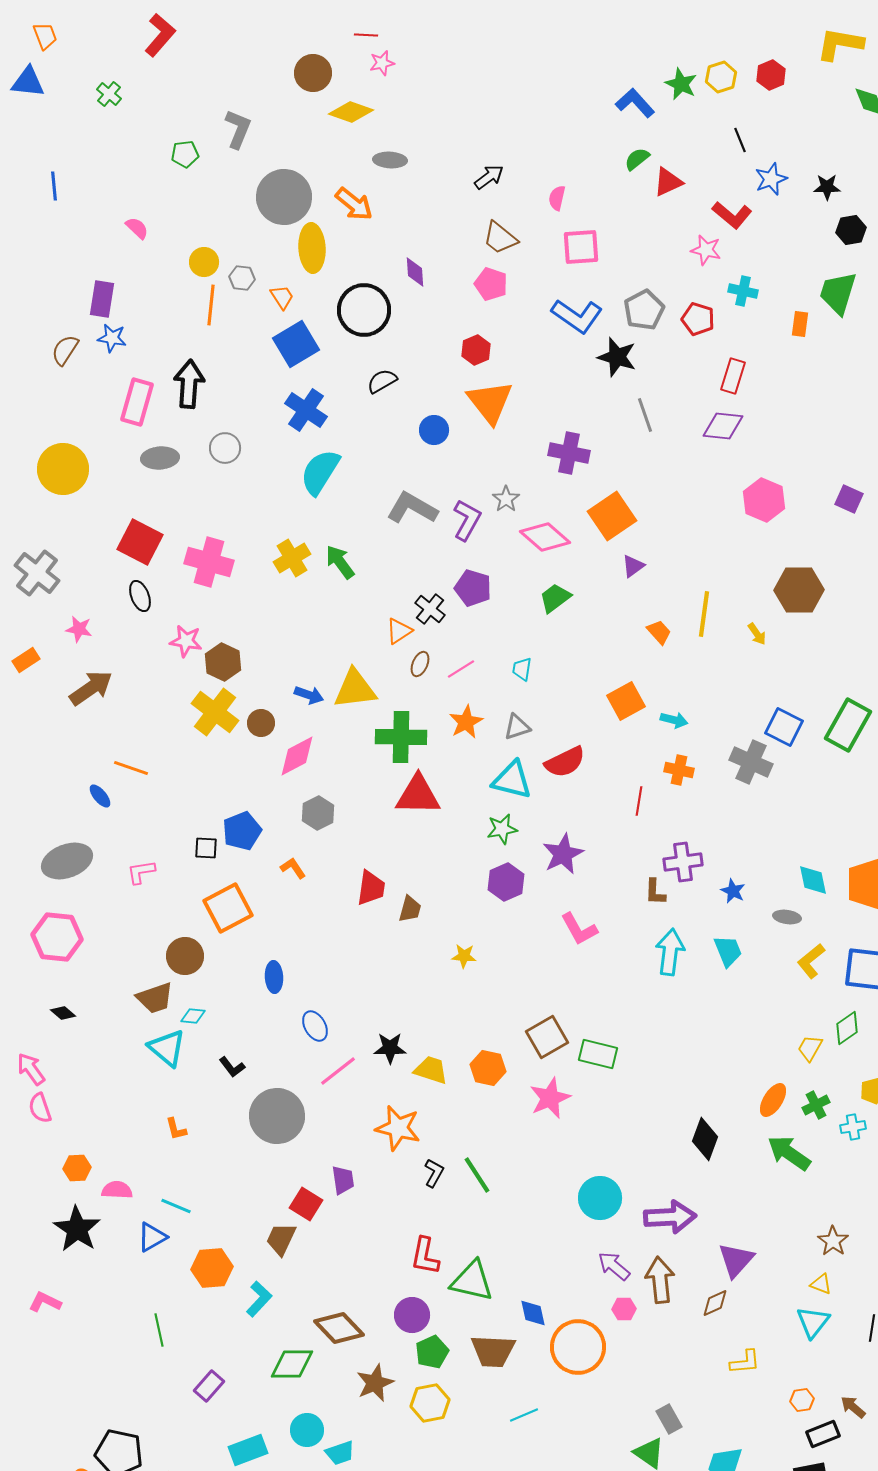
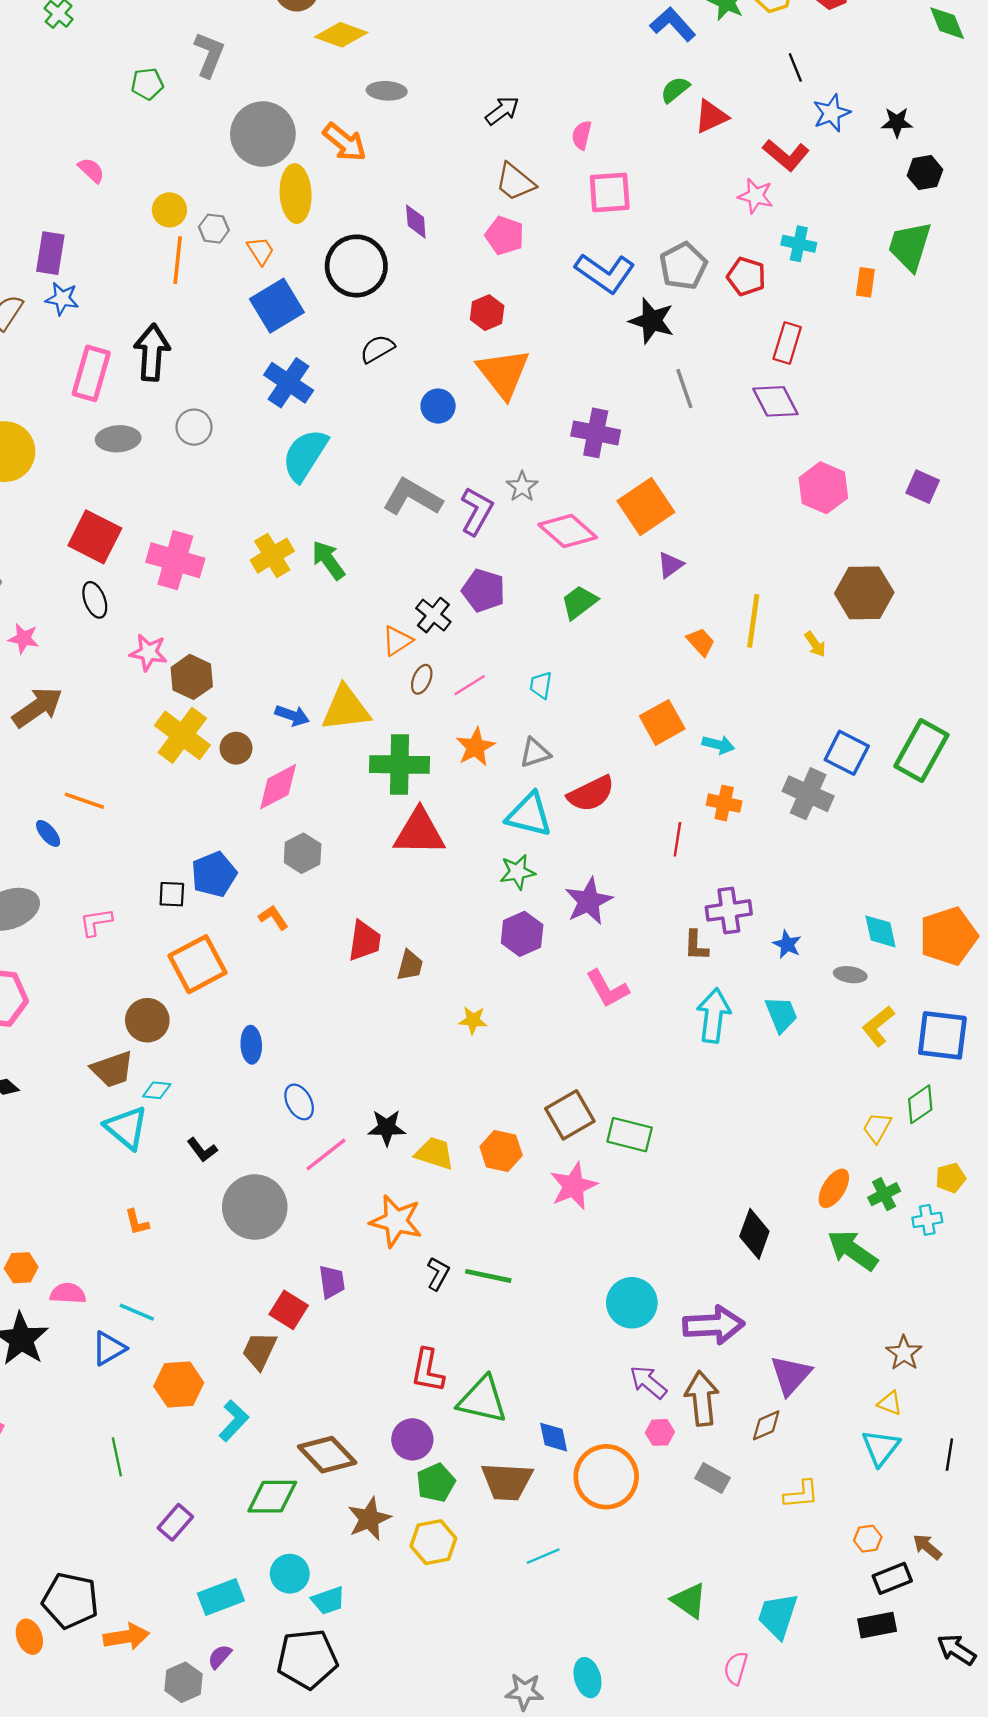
purple diamond: (723, 426) -> (775, 401), turned 57
green line: (477, 1175) -> (488, 1276), turned -45
gray rectangle: (669, 1419) -> (712, 1478), moved, turned -32

